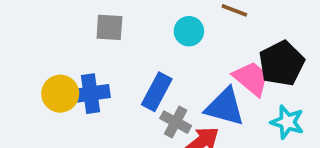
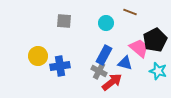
blue rectangle: (157, 92) -> (104, 55), moved
blue cross: (90, 94) -> (60, 66), moved
blue triangle: (225, 107) -> (125, 63), size x0.7

